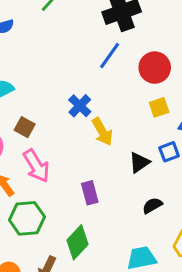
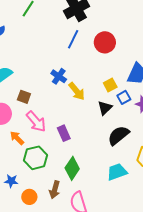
yellow square: (159, 107) -> (110, 85), moved
purple rectangle: (90, 193) -> (64, 133), moved
black semicircle: (152, 206) -> (118, 135), size x1.6

